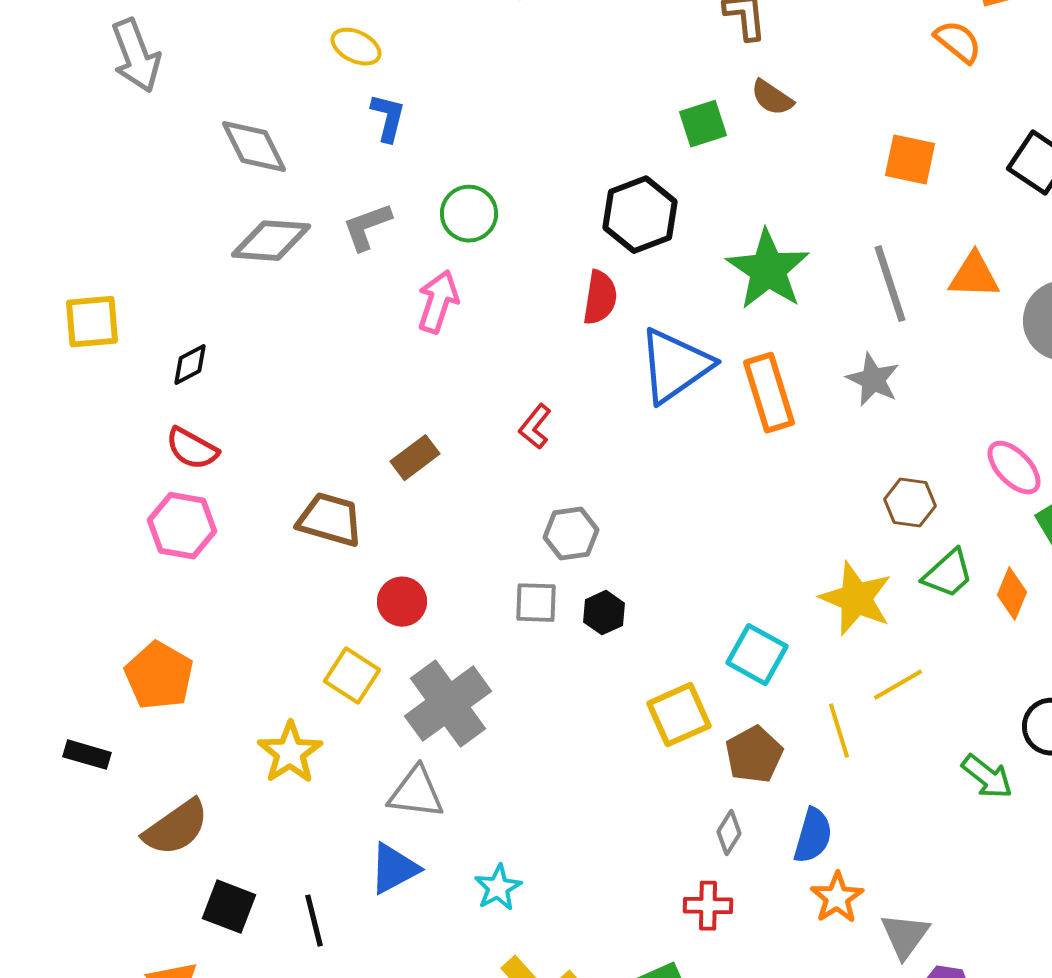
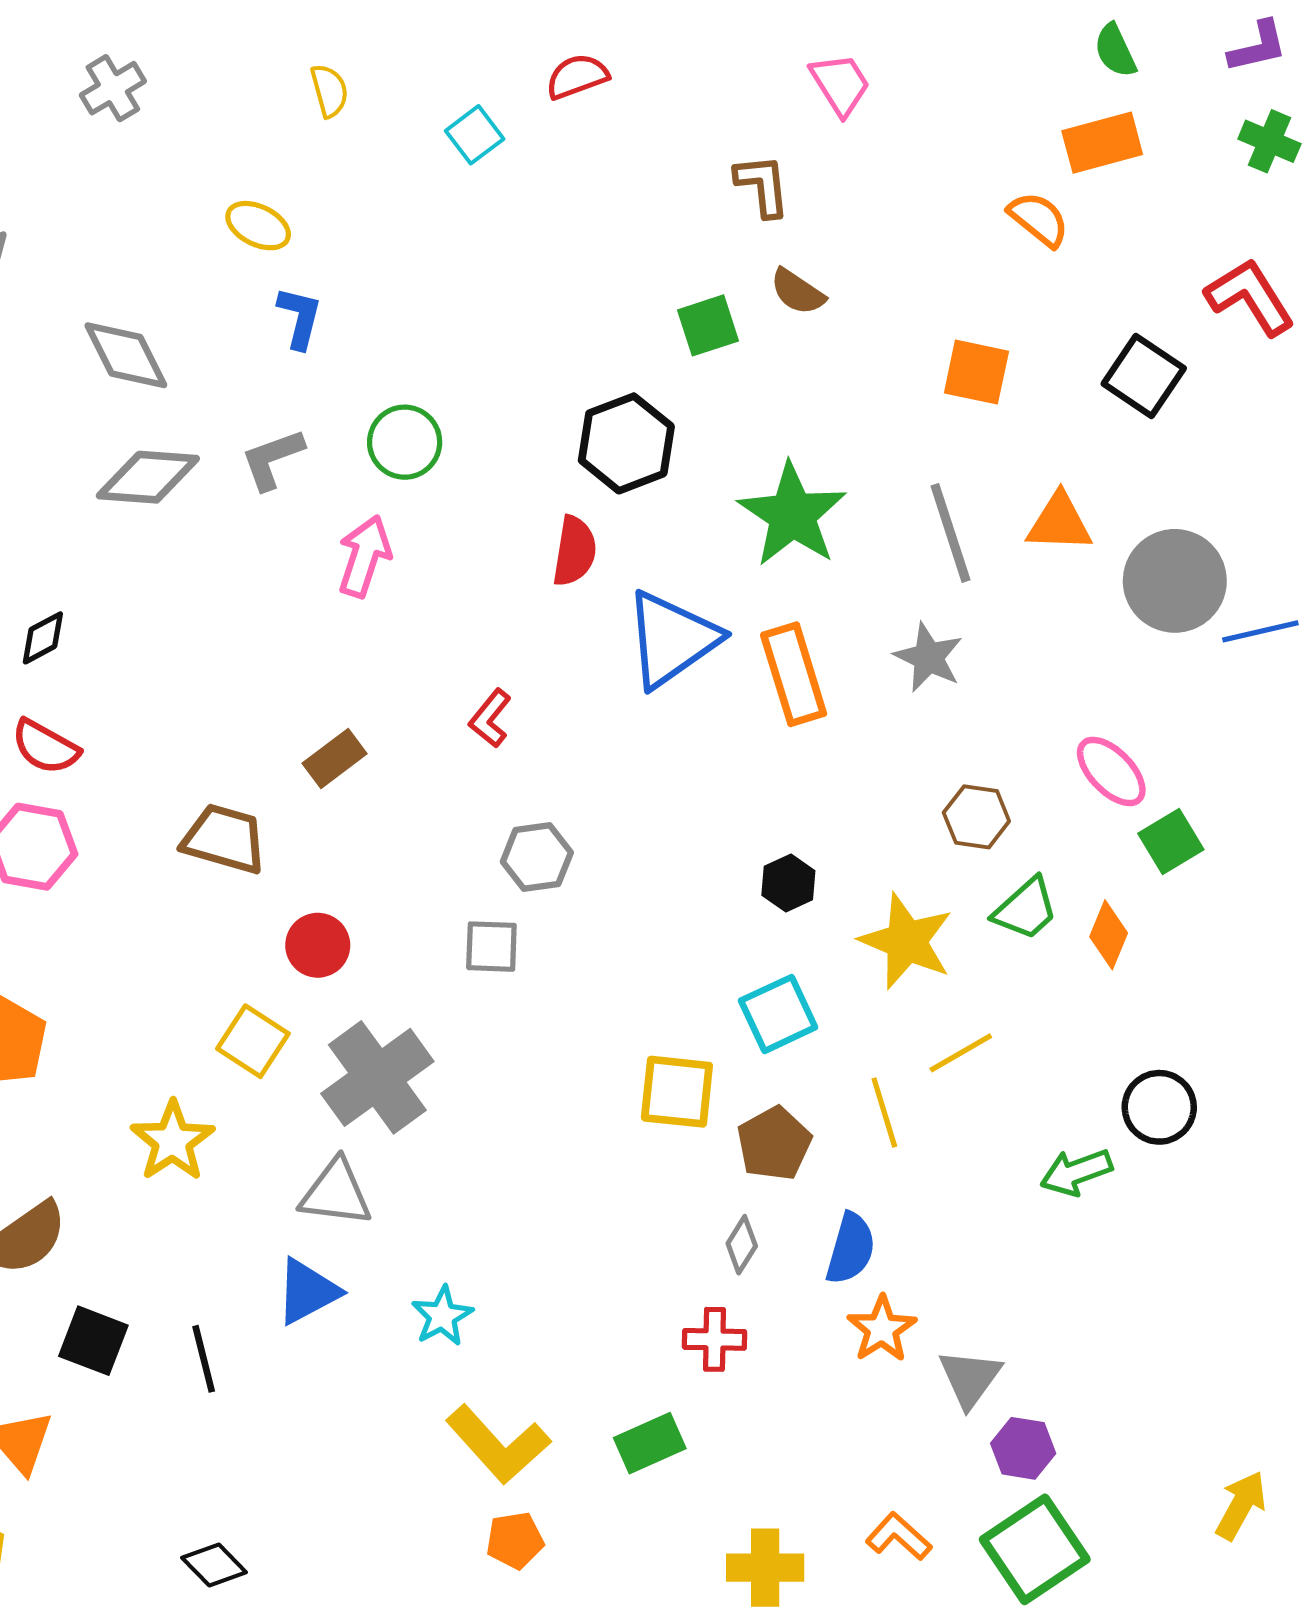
black hexagon: (604, 613) -> (788, 883), moved
cyan square: (757, 655) -> (778, 1014), turned 36
yellow square: (679, 715) -> (677, 1092), turned 30
green arrow: (987, 777) -> (1076, 1172), turned 122

